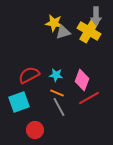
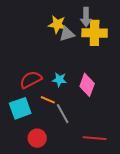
gray arrow: (96, 16) -> (86, 17), moved
yellow cross: (89, 31) -> (95, 33), turned -30
orange line: (57, 93) -> (48, 100), moved
red line: (89, 98) -> (95, 138), moved, turned 35

